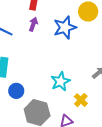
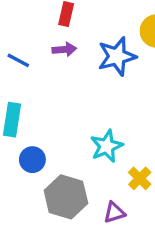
purple arrow: (33, 24) -> (64, 49), turned 64

